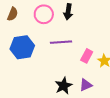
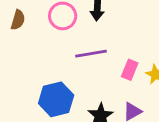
blue hexagon: (22, 47) -> (56, 99), moved

